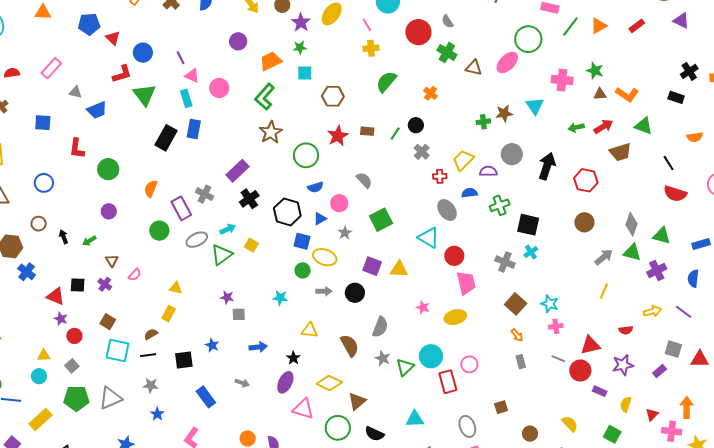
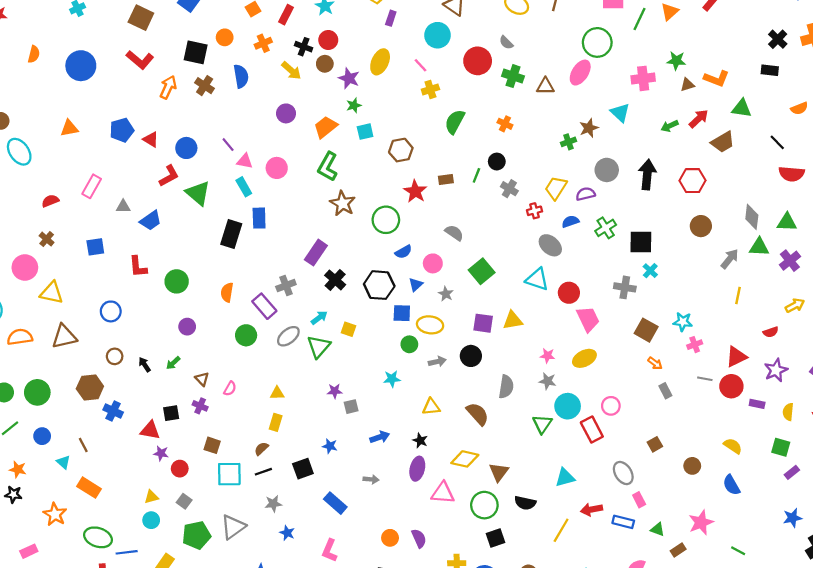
gray cross: (204, 194) -> (286, 285), turned -36
gray star: (383, 358) -> (548, 381), moved

